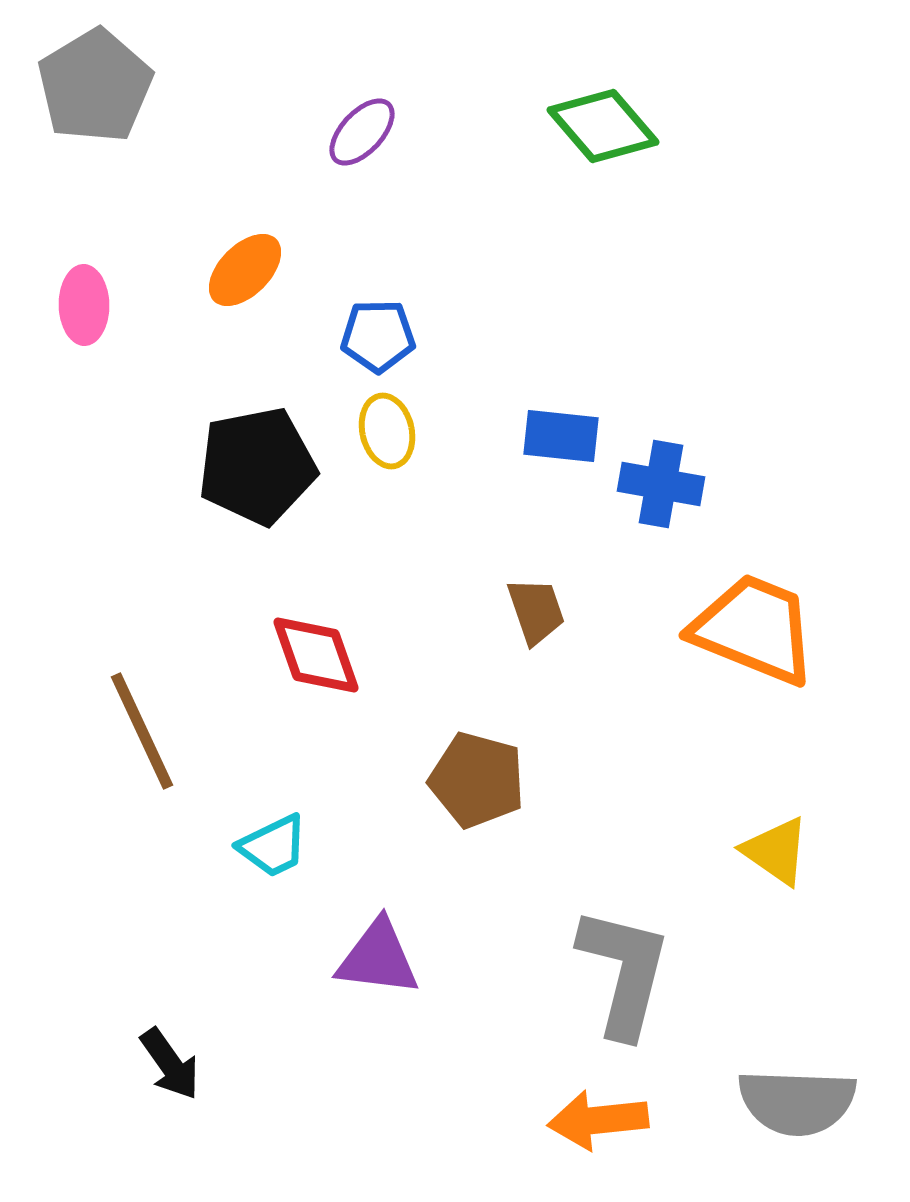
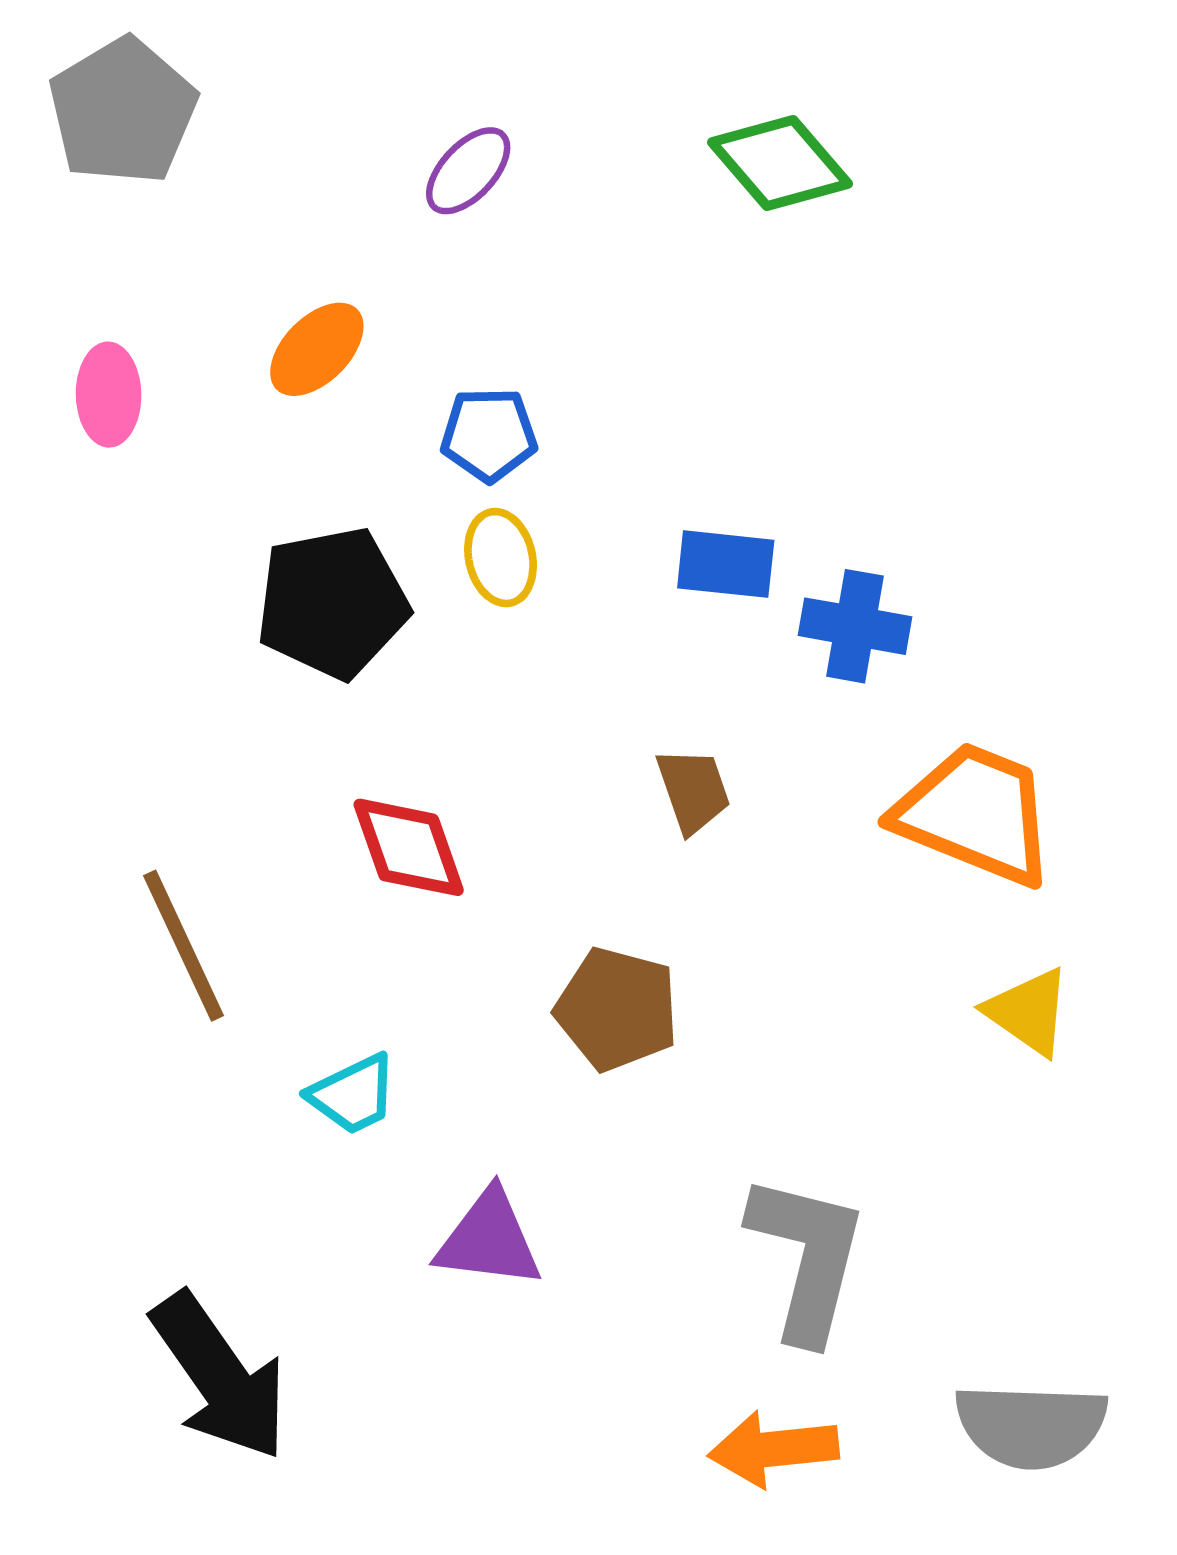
yellow triangle: (776, 851) -> (1028, 1012), moved
black arrow: (170, 1064) -> (220, 1376), size x1.8

